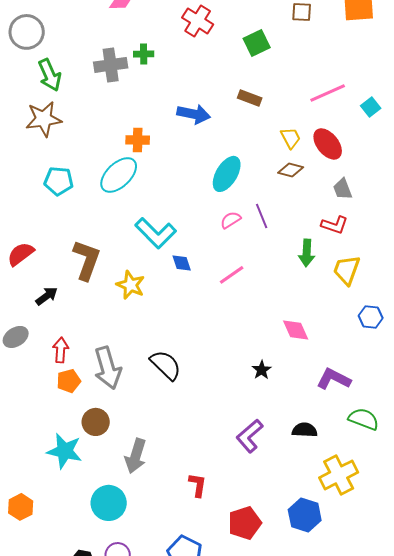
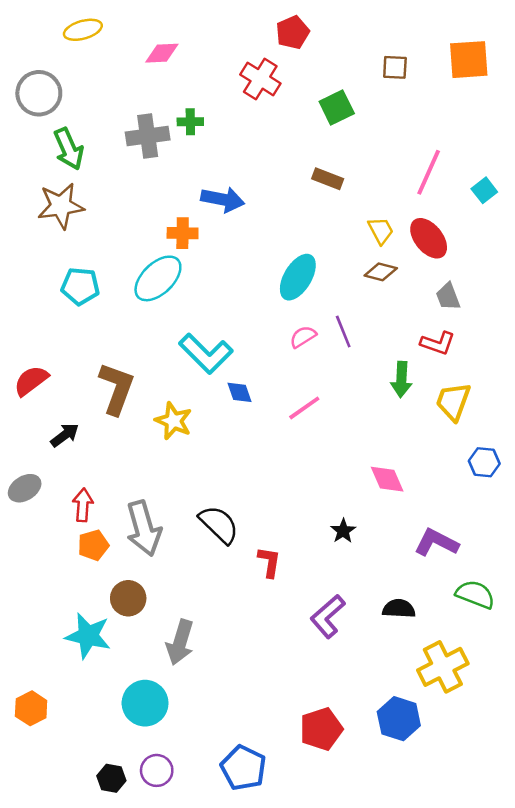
pink line: (328, 93) -> (429, 172), turned -42
blue arrow: (194, 114) -> (223, 199), moved
red L-shape: (198, 485) -> (269, 562), moved

